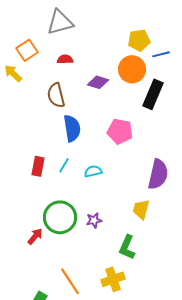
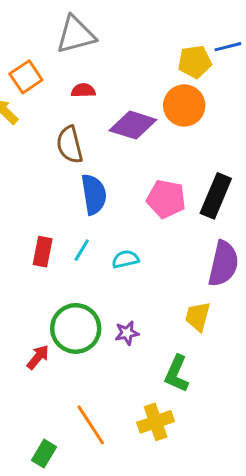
blue line: (161, 54) -> (228, 47), moved
purple diamond: (98, 82) -> (133, 125), size x1.4
black rectangle: (153, 94) -> (216, 196), moved

